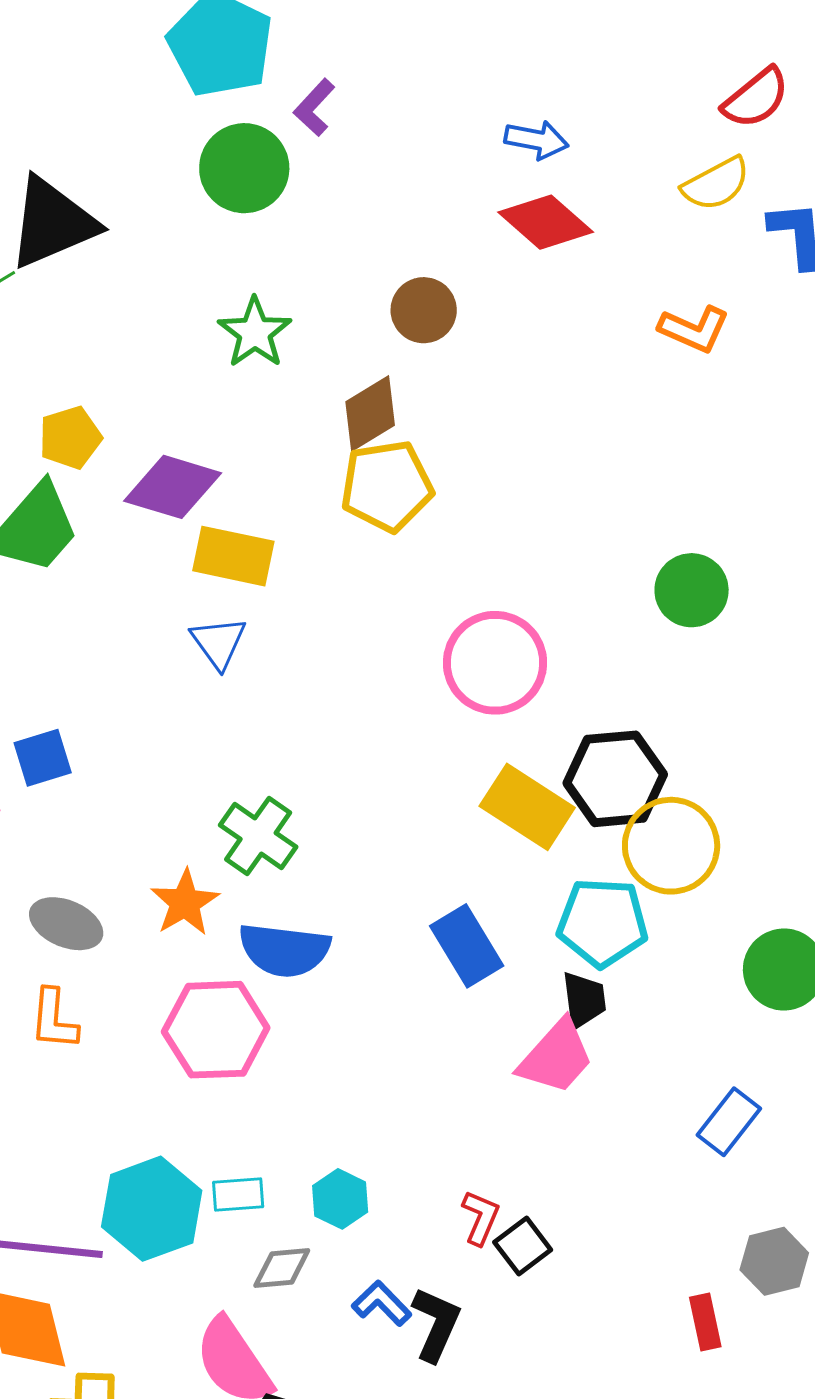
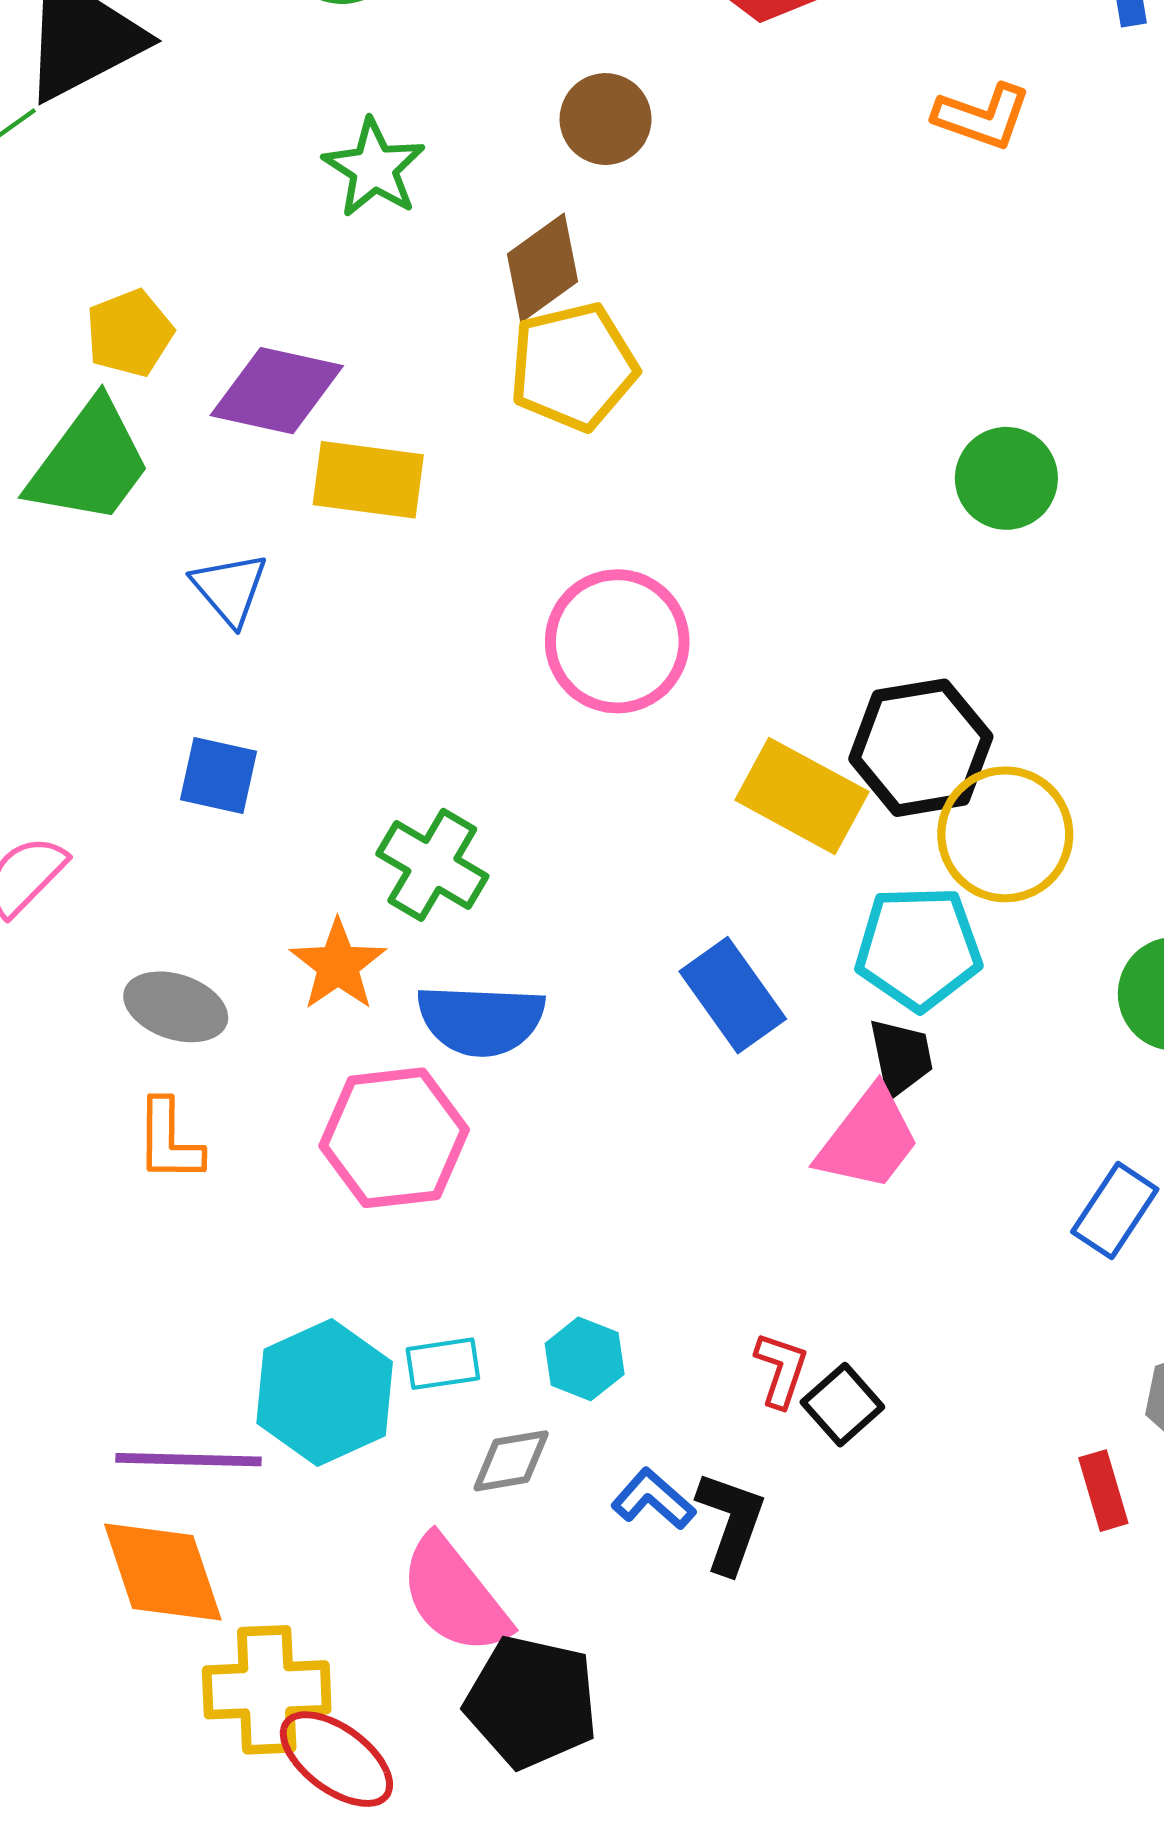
blue triangle: (219, 643) -> (230, 589), moved
pink circle: (495, 663) -> (617, 641), moved
blue square: (43, 758) -> (218, 776), moved, turned 34

